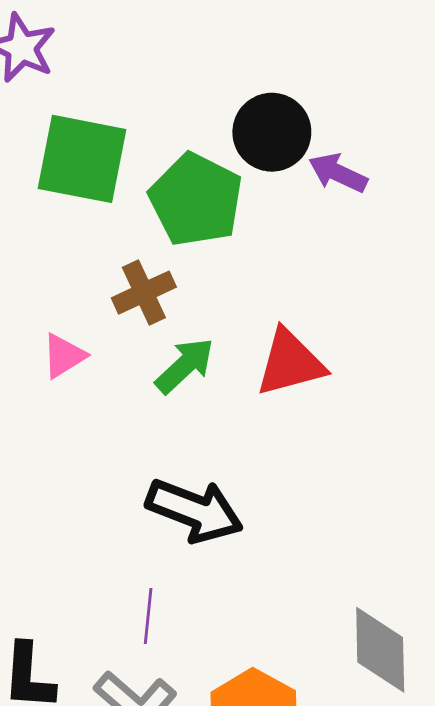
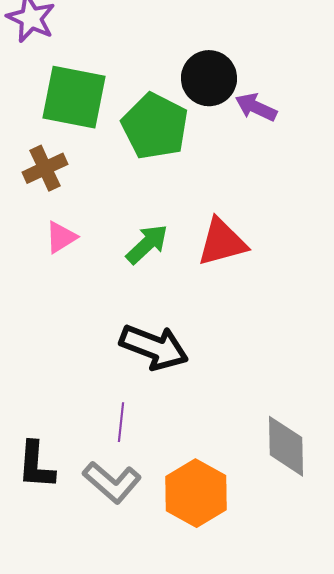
brown cross: (144, 293) -> (45, 168), moved

